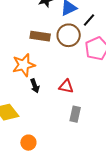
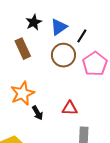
brown rectangle: (40, 36) -> (23, 49), moved, turned 66

